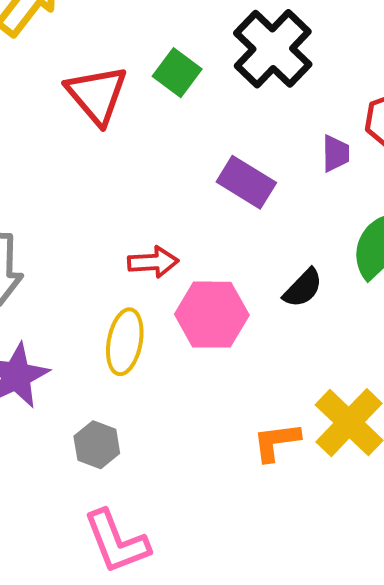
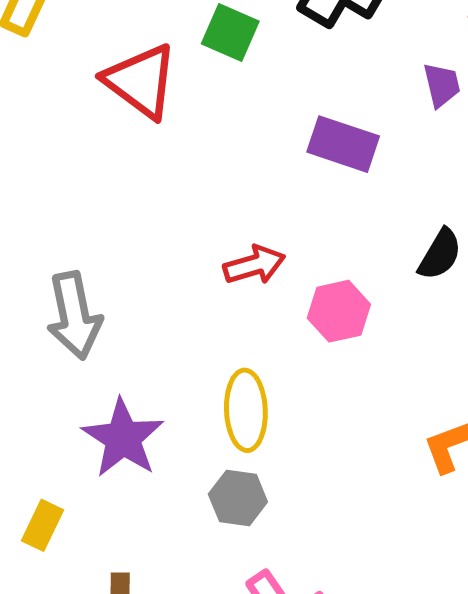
pink hexagon: (212, 315) -> (339, 311), size x0.7
yellow ellipse: (125, 342) -> (246, 410), moved

